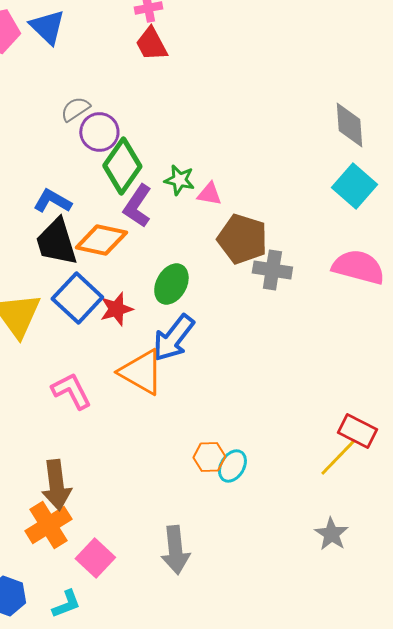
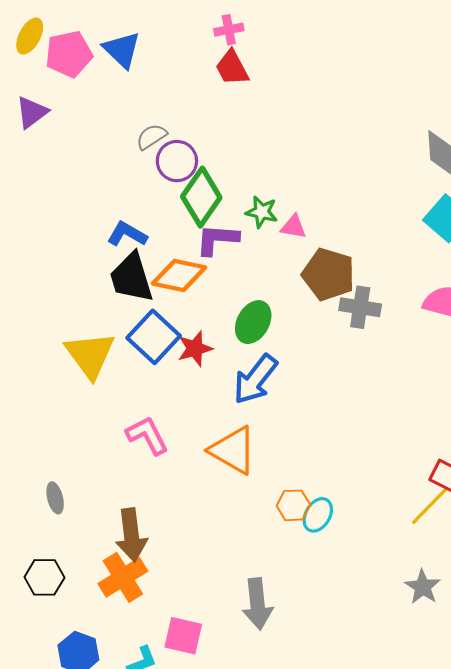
purple L-shape: (137, 206) -> (217, 239), turned 60
orange triangle: (141, 372) -> (233, 450), moved
pink square: (95, 558) -> (183, 636), moved, turned -30

